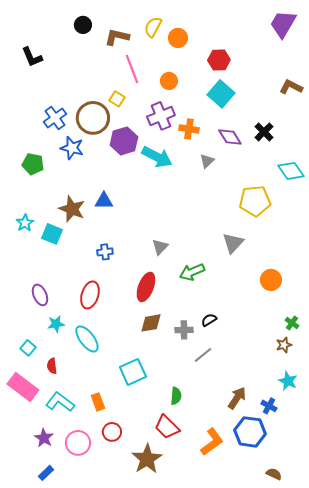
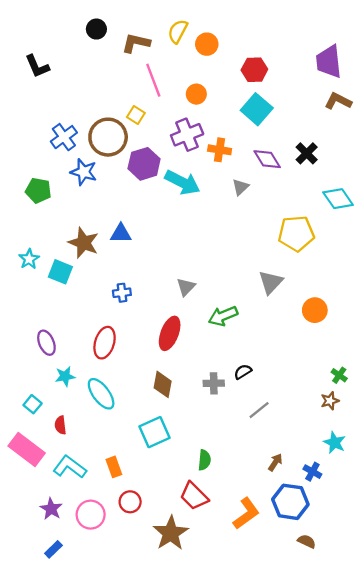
purple trapezoid: (283, 24) -> (329, 62), moved, turned -36
orange circle: (271, 280) -> (315, 310), moved
brown diamond: (151, 323) -> (163, 384), moved, turned -70
gray line: (203, 355) -> (259, 410), moved
brown arrow: (237, 398) -> (275, 462), size x0.7
brown semicircle: (274, 474) -> (307, 541), moved

